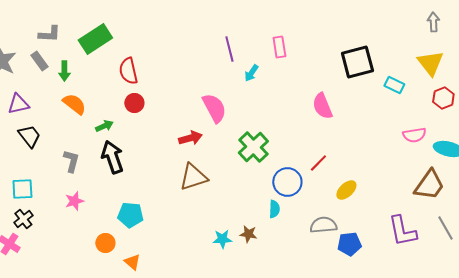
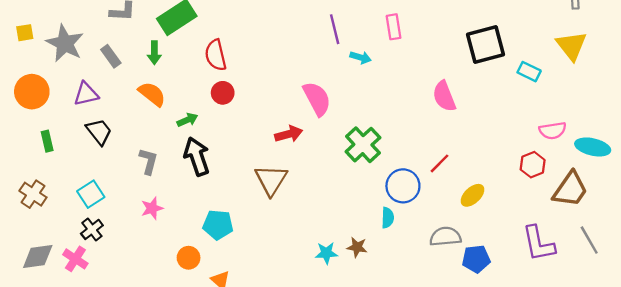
gray rectangle: (39, 61) -> (111, 56), moved
green arrow: (64, 71) -> (154, 53), moved
cyan arrow: (251, 73) -> (361, 57), turned -108
red hexagon: (443, 98) -> (533, 165), moved
brown triangle: (193, 177) -> (271, 180), moved, turned -40
cyan square: (22, 189) -> (91, 194), turned -30

